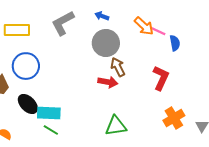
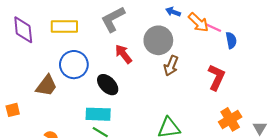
blue arrow: (102, 16) -> (173, 12), moved
brown arrow: (118, 67) -> (171, 66), turned -132
red arrow: (108, 82) -> (123, 54), moved, turned -138
black ellipse: (28, 104) -> (108, 85), moved

